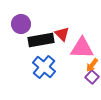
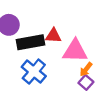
red triangle: (62, 34) -> (53, 36), turned -42

